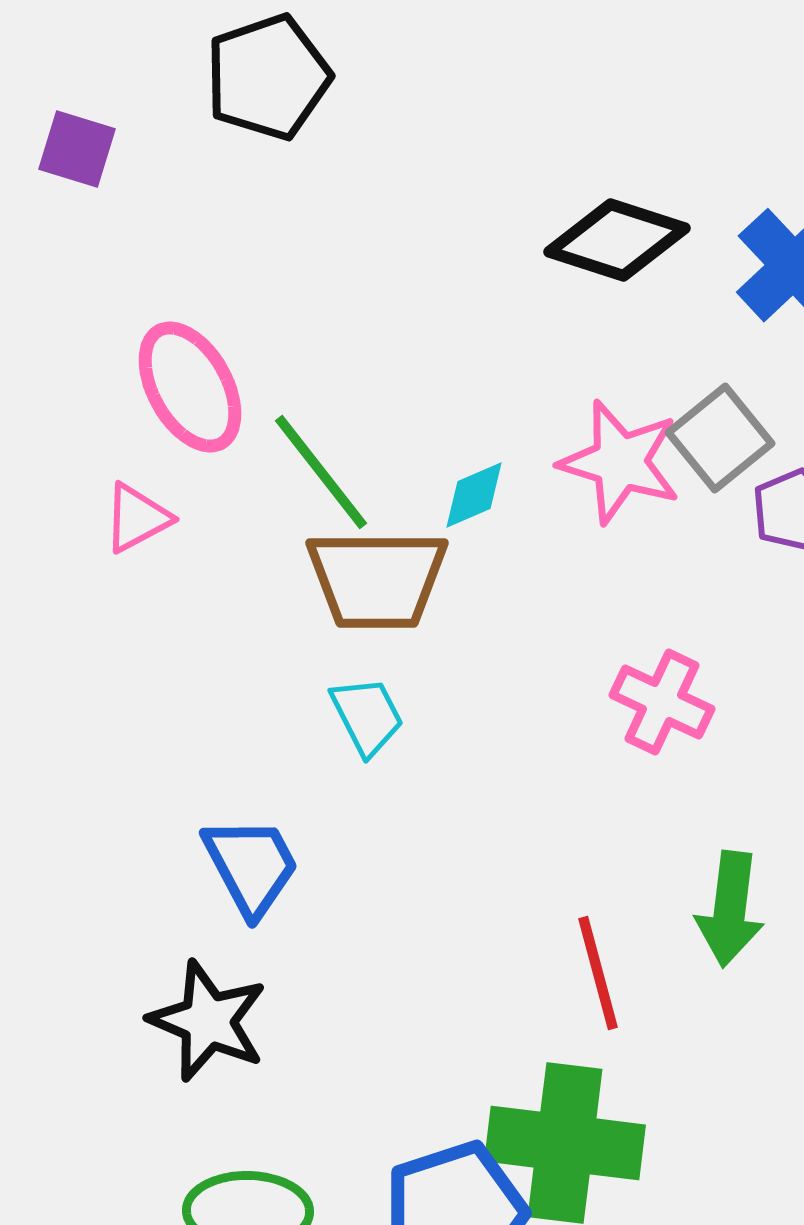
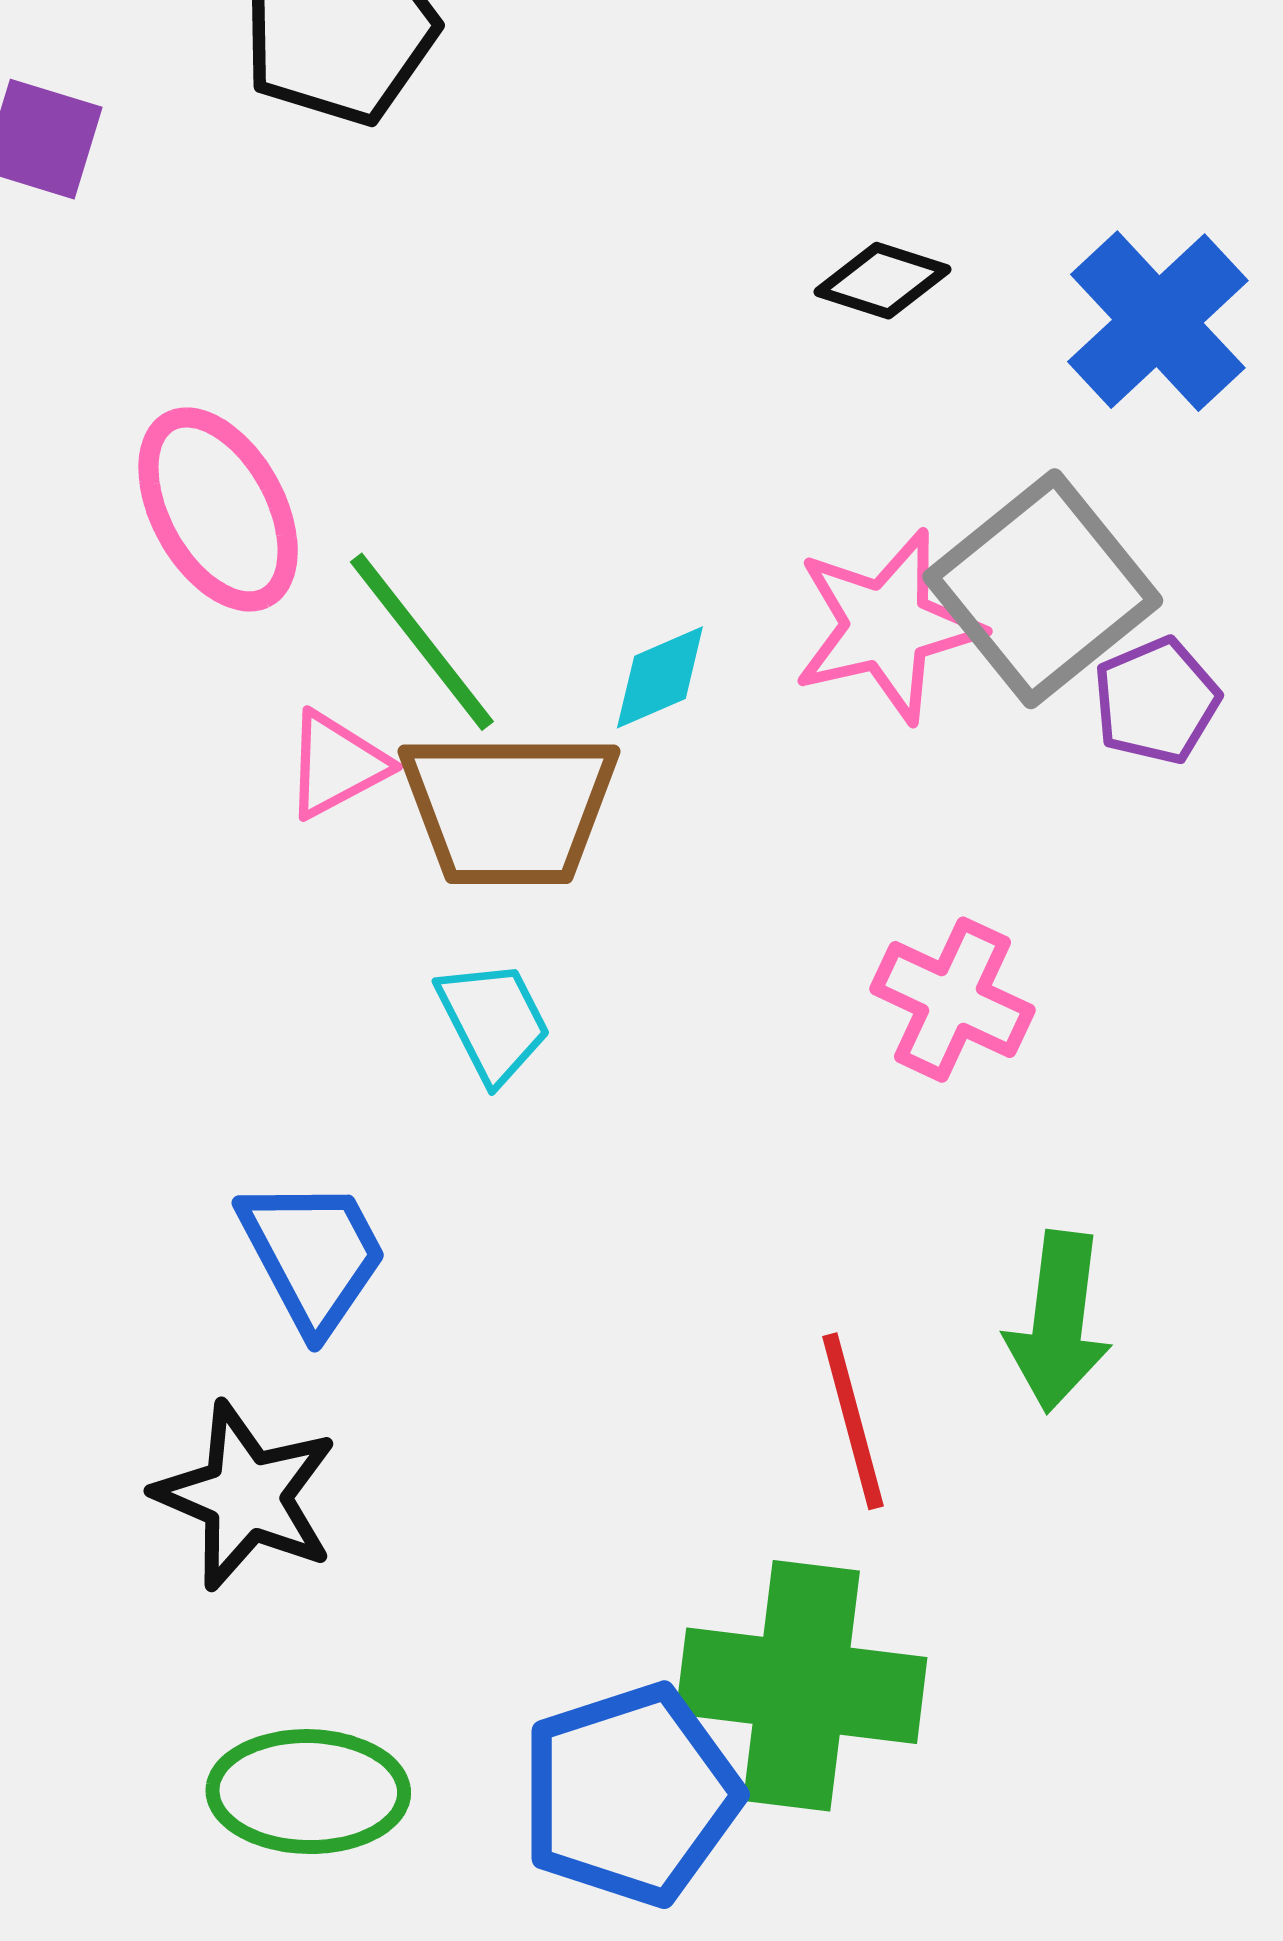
black diamond: (617, 240) -> (882, 281), size x0.6
gray square: (720, 438) -> (1043, 589), size x1.4
pink star: (620, 462) -> (887, 626), turned -30
pink triangle: (137, 518) -> (336, 765), moved

